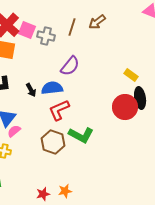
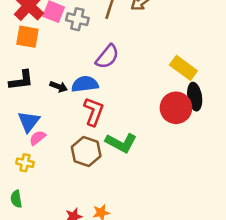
yellow rectangle: (131, 75) -> (183, 68), size x1.5
black arrow: (31, 90) -> (59, 87), turned -40
red L-shape: (59, 110) -> (94, 112), turned 135

